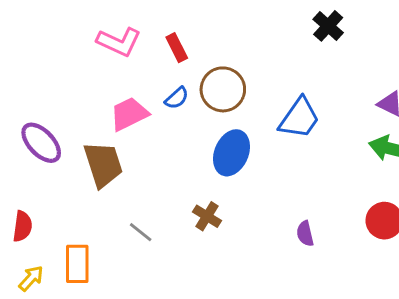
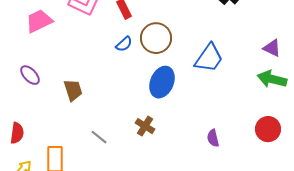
pink trapezoid: (129, 114) -> (39, 21), moved
purple ellipse: (41, 143) -> (30, 75), size x0.7
brown trapezoid: (103, 164) -> (73, 90), size x0.7

